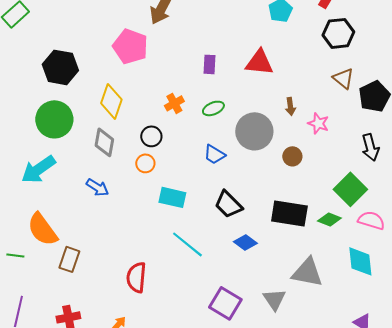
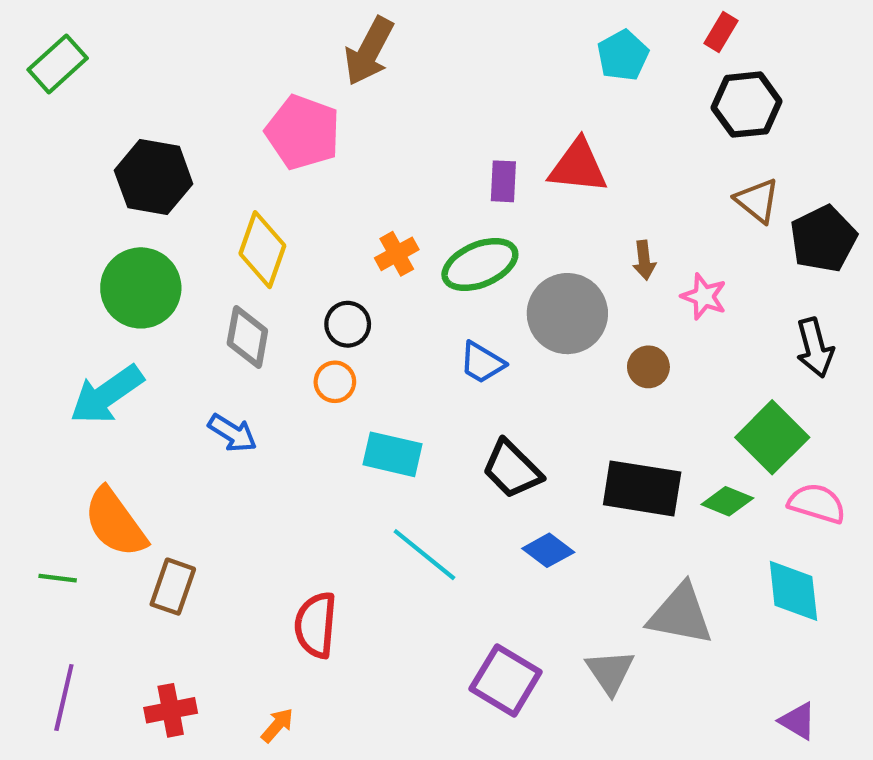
purple rectangle: (209, 64) -> (503, 181), moved
green ellipse: (213, 108) -> (480, 264), size x1.6

